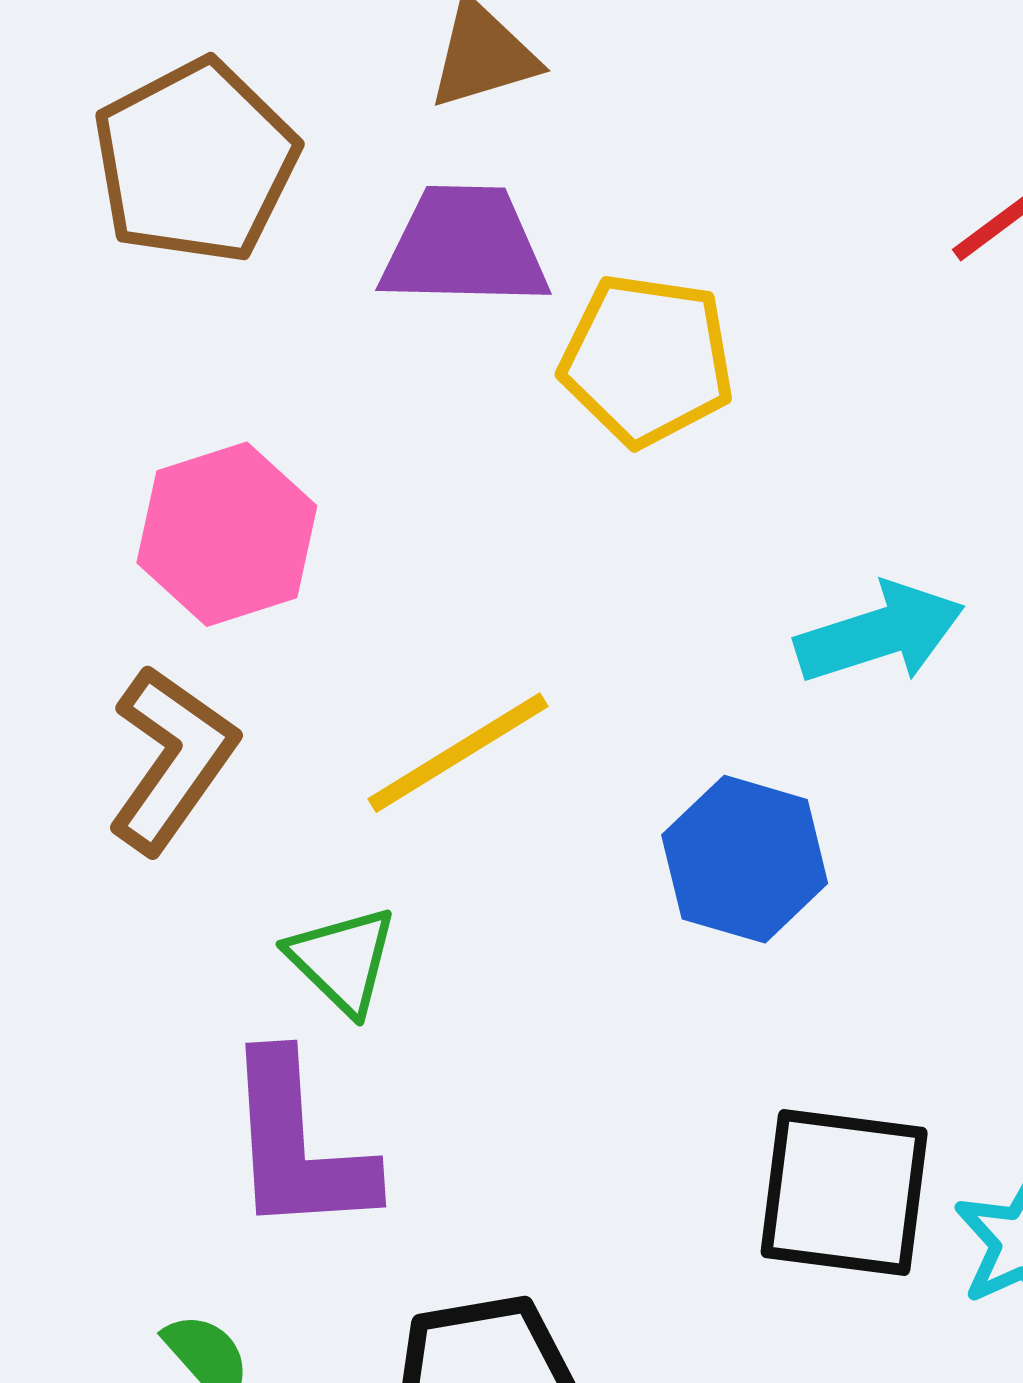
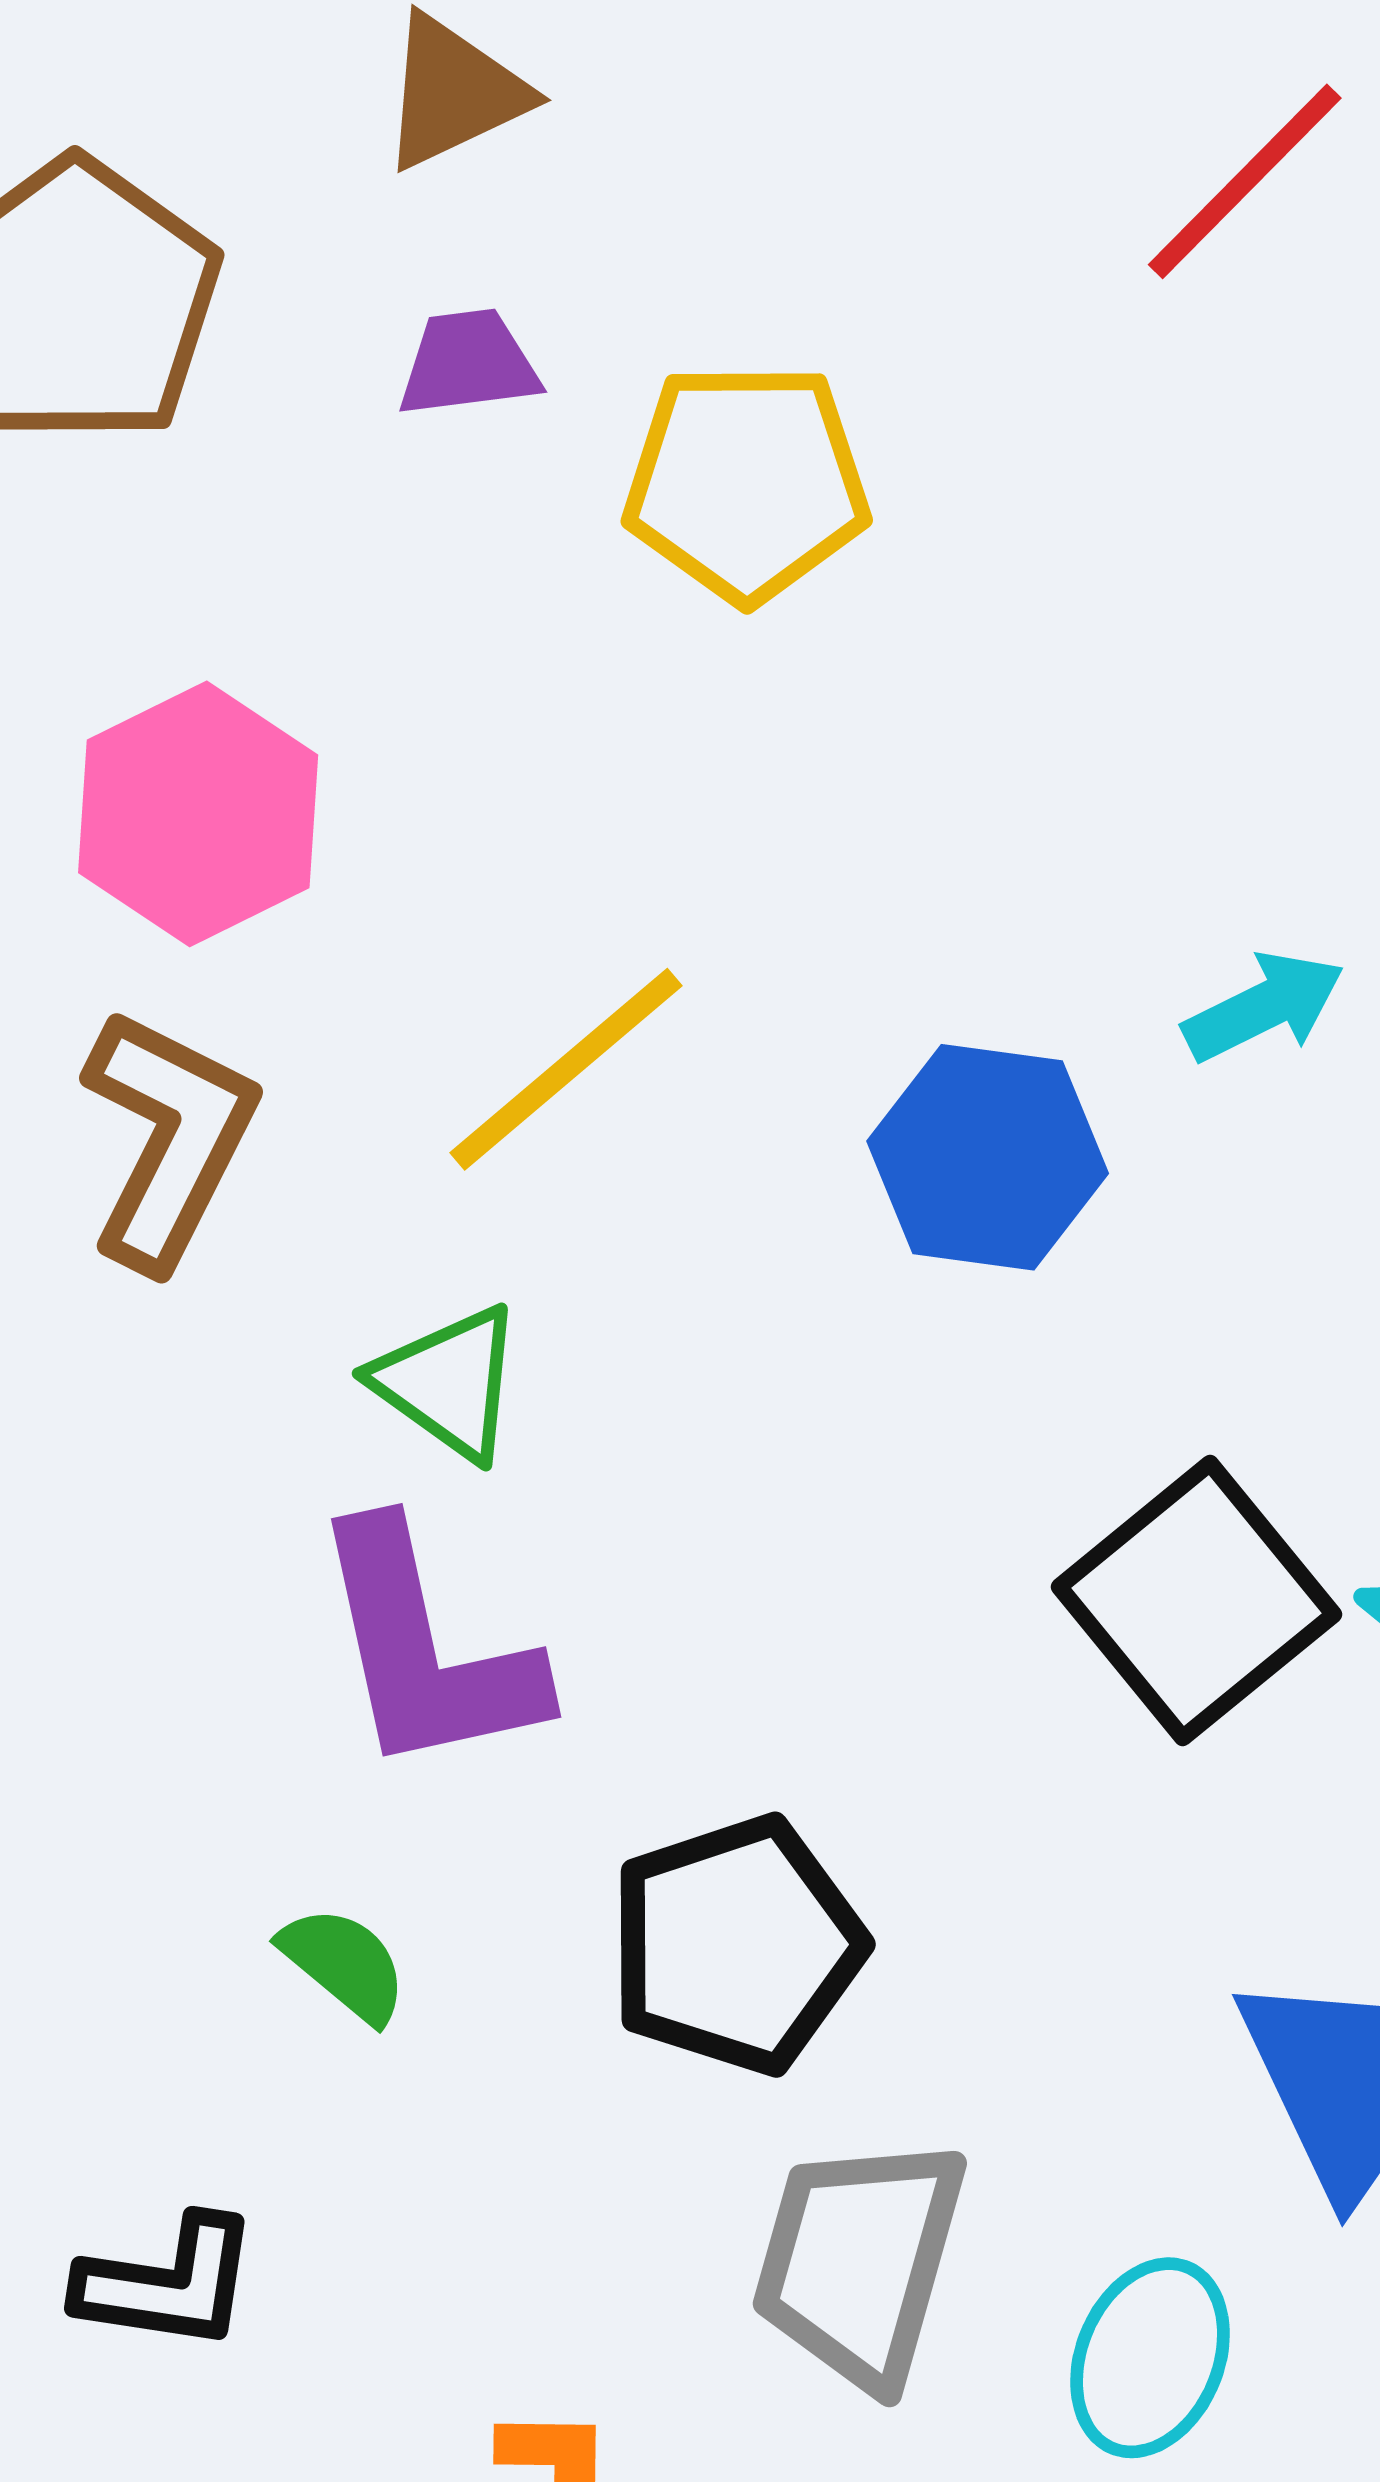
purple trapezoid: (465, 247) -> (468, 363), size x0.6
cyan arrow: (880, 633) -> (1264, 1007), moved, size x0.7
black square: (844, 1192) -> (1196, 1601), turned -38

